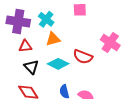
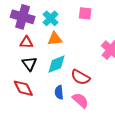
red semicircle: (83, 57) -> (80, 77), moved
cyan diamond: (58, 64) -> (57, 64), turned -55

